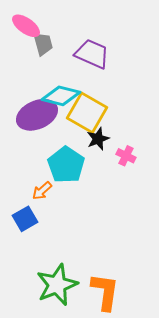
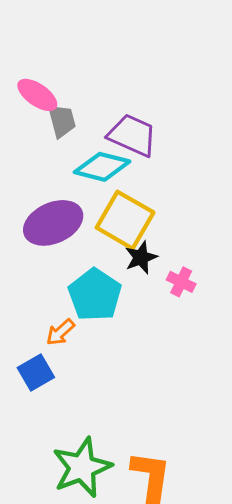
cyan diamond: (61, 96) -> (102, 167), moved

